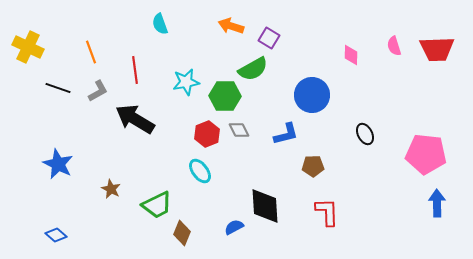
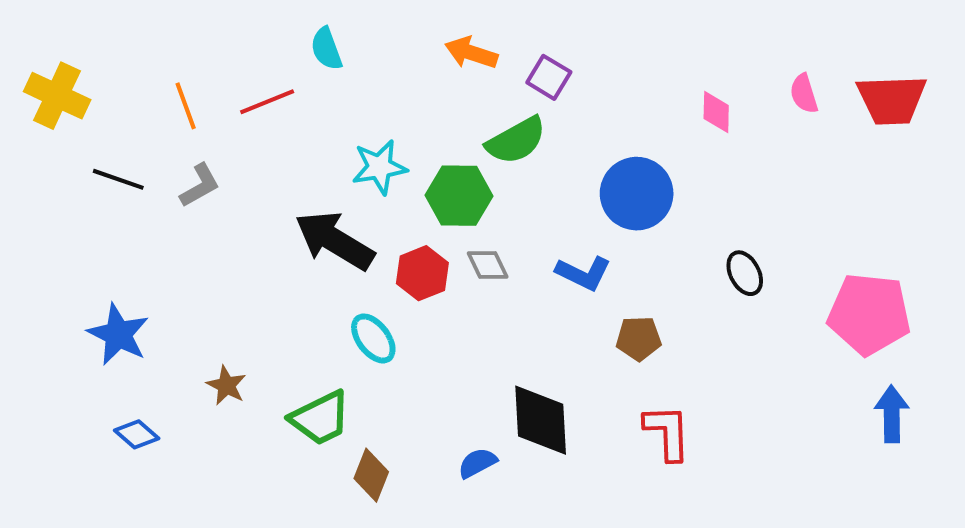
red line: (135, 70) -> (267, 102), moved, turned 76
black arrow: (135, 119) -> (335, 241), moved
blue L-shape: (286, 134) -> (584, 273), turned 40
cyan ellipse: (200, 171) -> (373, 338), moved
blue diamond: (56, 235) -> (137, 434), moved

